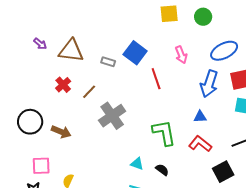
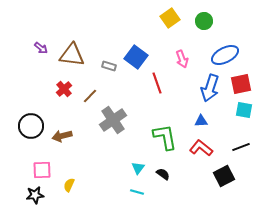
yellow square: (169, 14) -> (170, 18), turned -30
brown arrow: (61, 132) -> (62, 136), turned 144
cyan triangle: (137, 164) -> (138, 168), turned 48

